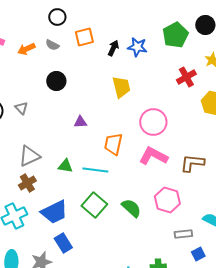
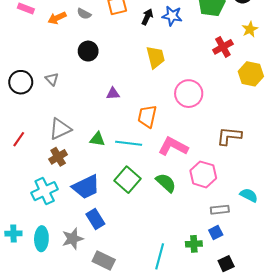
pink L-shape: (153, 156) -> (173, 146), moved
blue square: (198, 254) -> (216, 232), moved

